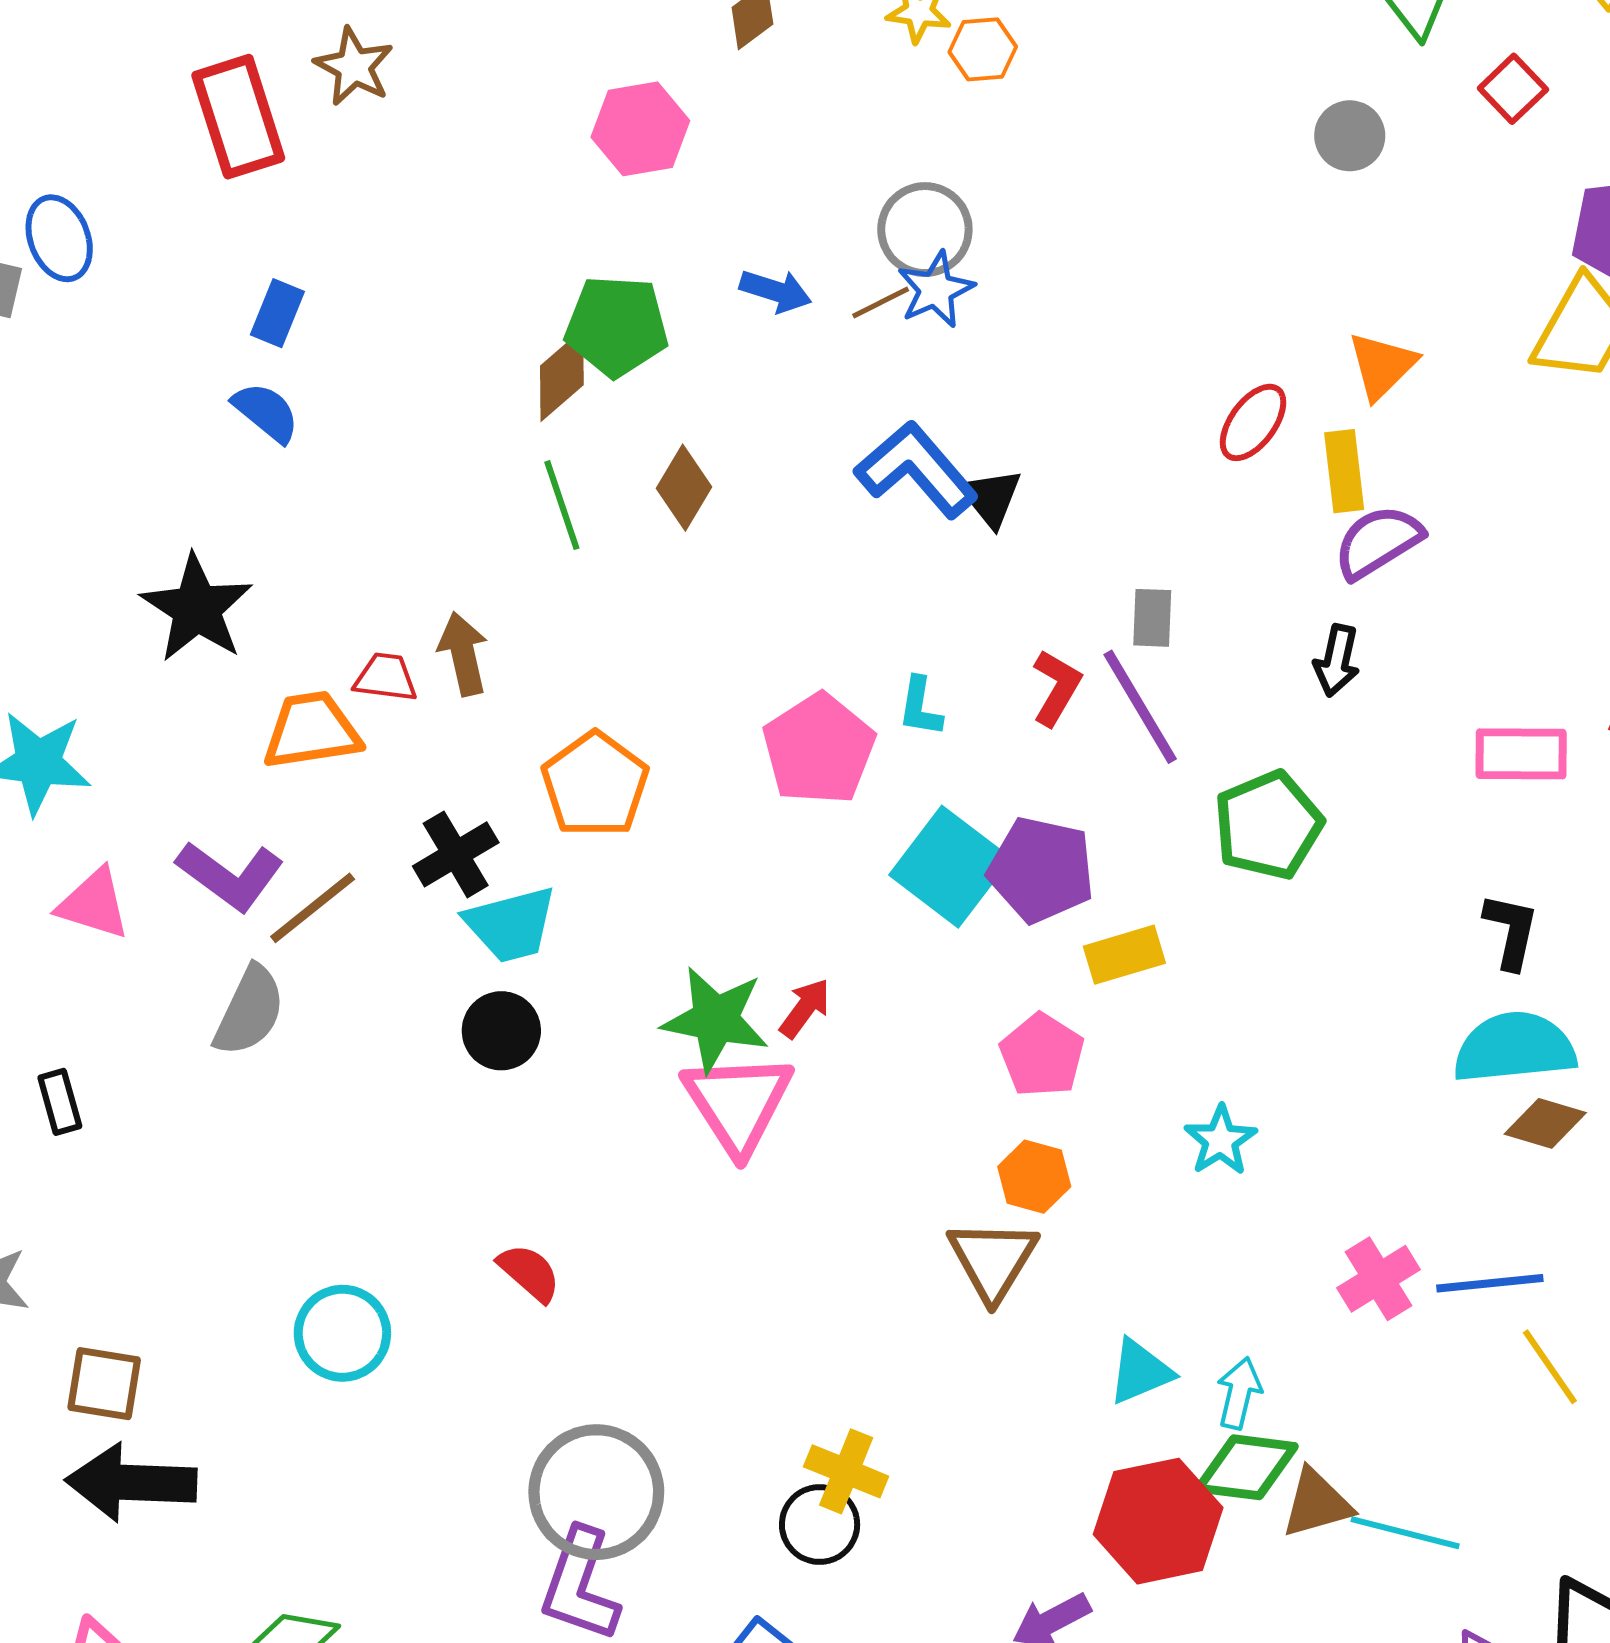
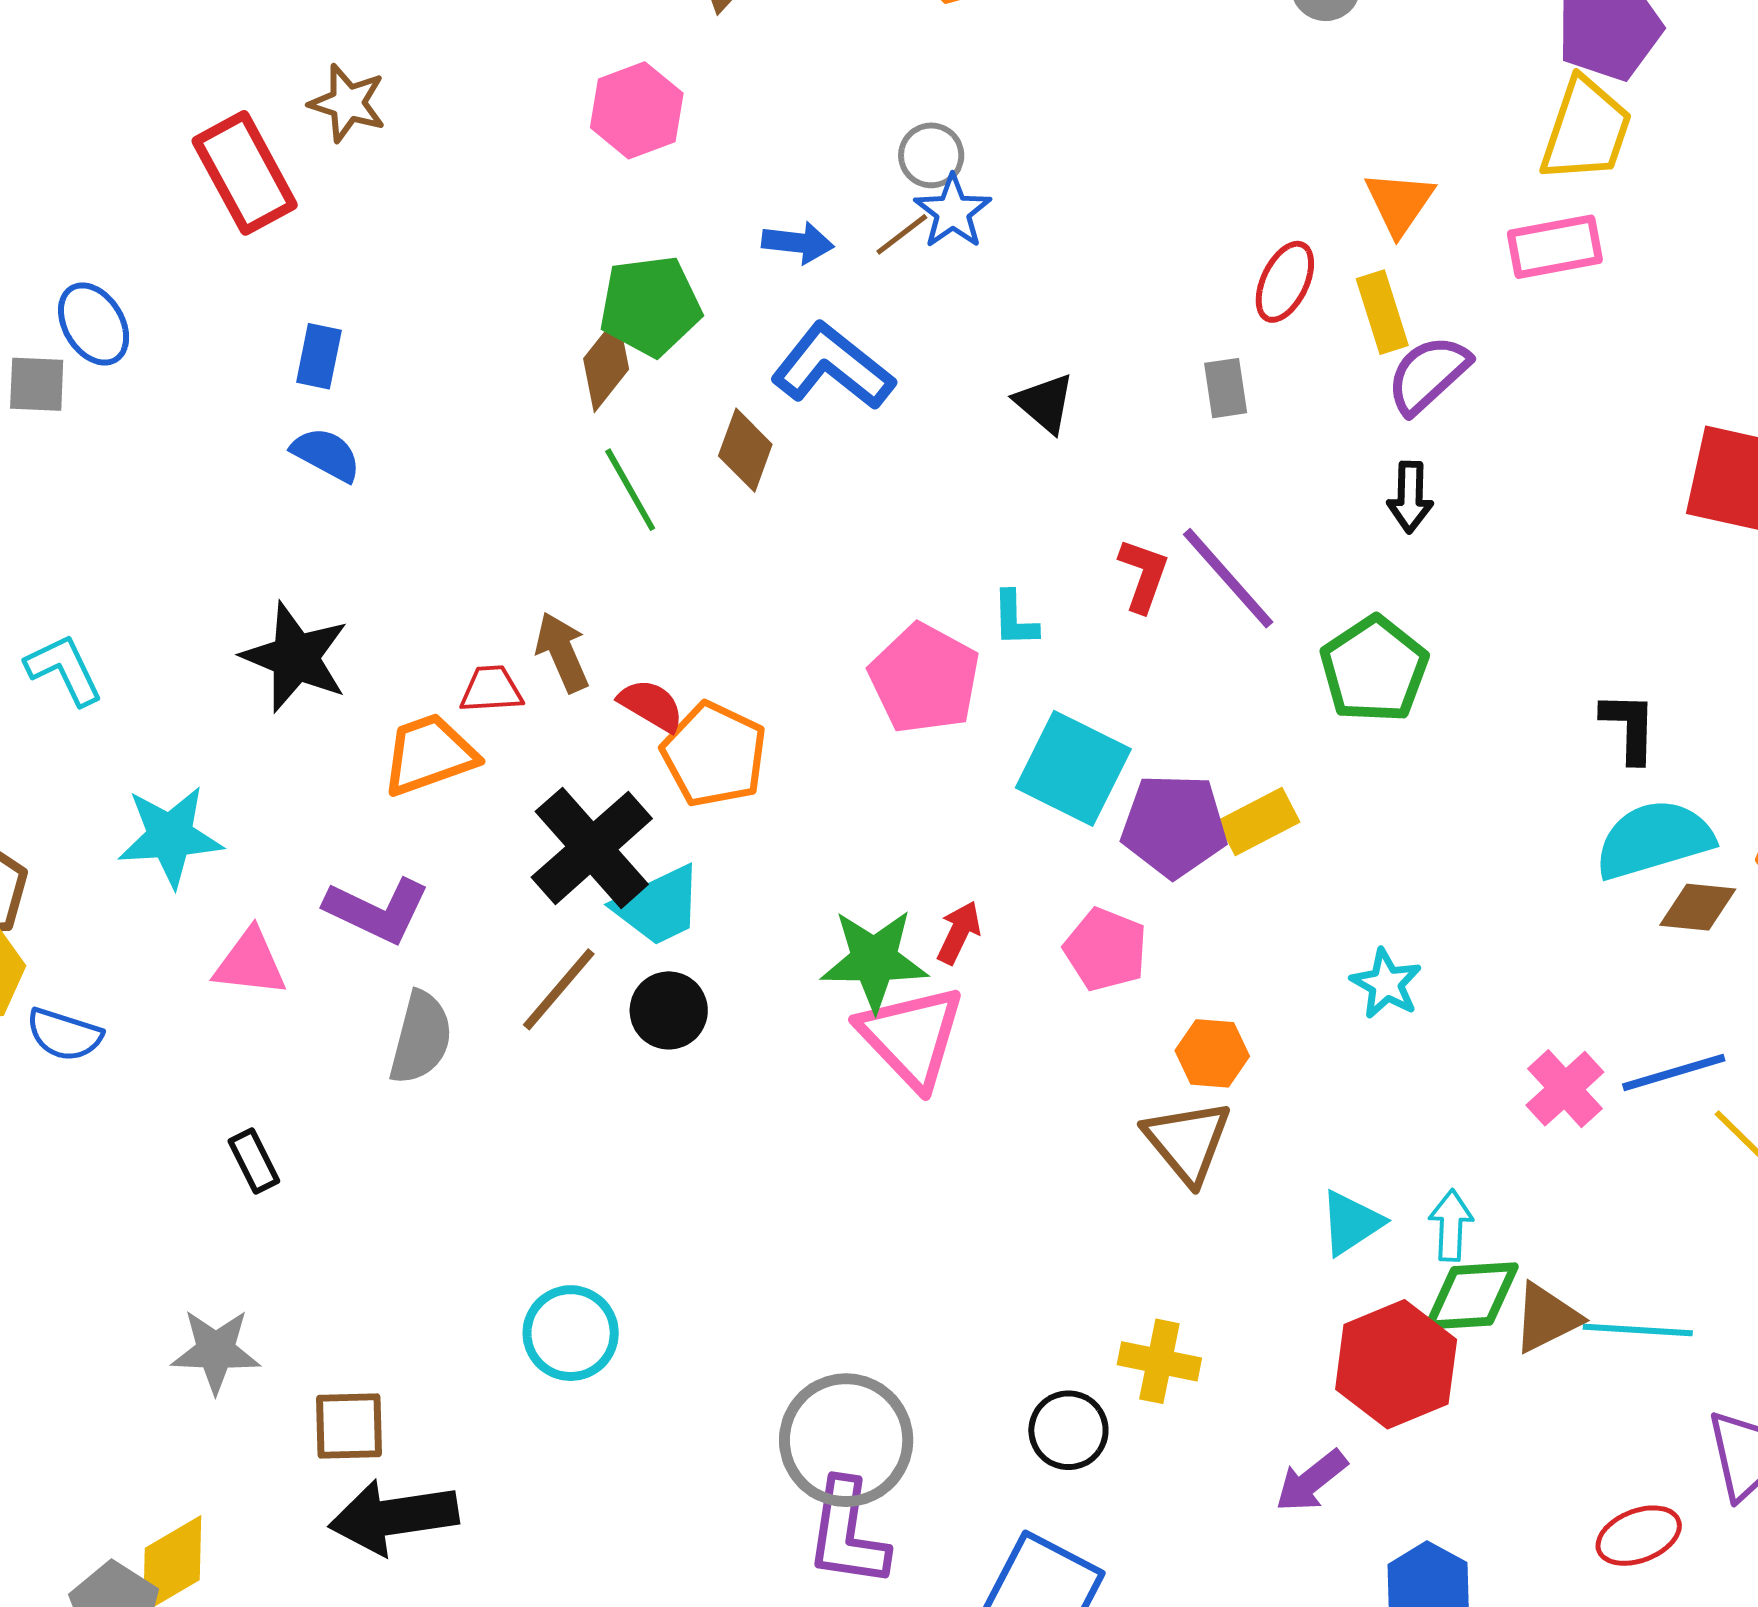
gray circle: (925, 230) -> (931, 155), size x0.7
blue L-shape: (916, 470) -> (833, 367), moved
gray rectangle: (1152, 618) -> (1226, 388), moved
pink rectangle: (1521, 754) -> (1555, 247), moved
black cross: (456, 854) -> (592, 848), size x1.5
purple pentagon: (1041, 870) -> (1174, 826), moved
brown line: (313, 908) -> (559, 989), moved
pink pentagon: (1042, 1055) -> (1106, 950), moved
red semicircle: (529, 1273) -> (651, 705), moved
yellow cross: (846, 1471) -> (1159, 1361), moved

